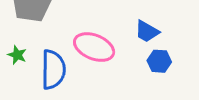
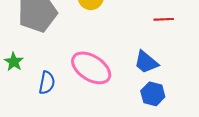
blue semicircle: (53, 70) -> (47, 83), size x0.6

